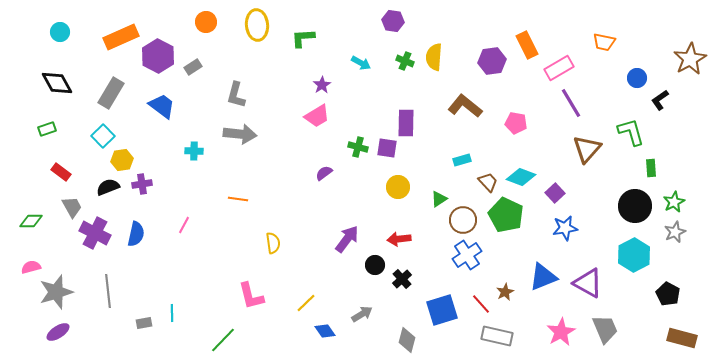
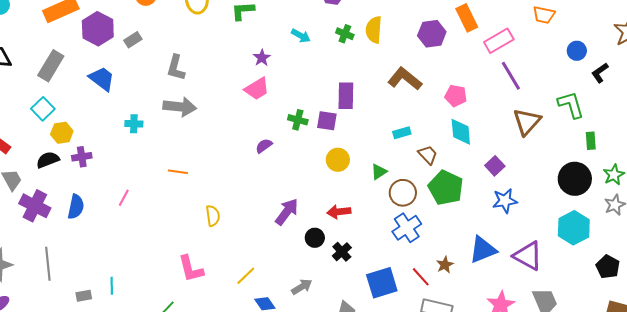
cyan diamond: (521, 177) -> (461, 132), moved, turned 64

